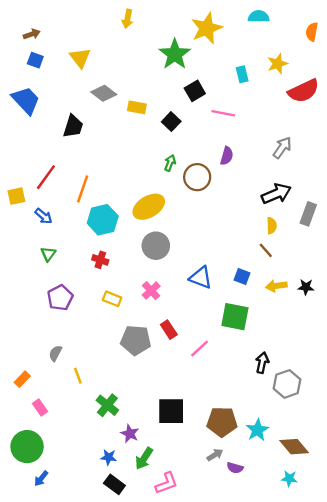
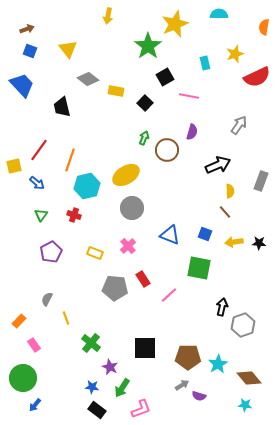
black trapezoid: (73, 126) -> (62, 107), turned 150
black arrow: (276, 194) -> (218, 165), moved
red cross: (100, 260) -> (74, 215), moved

